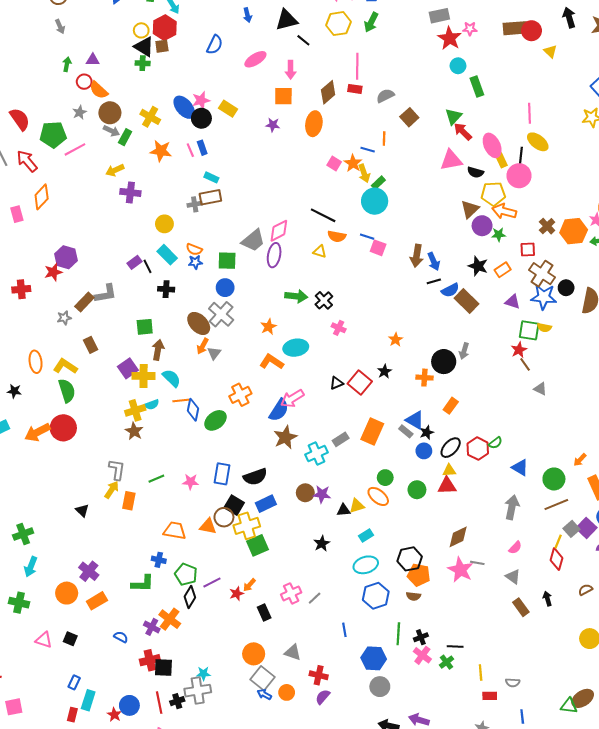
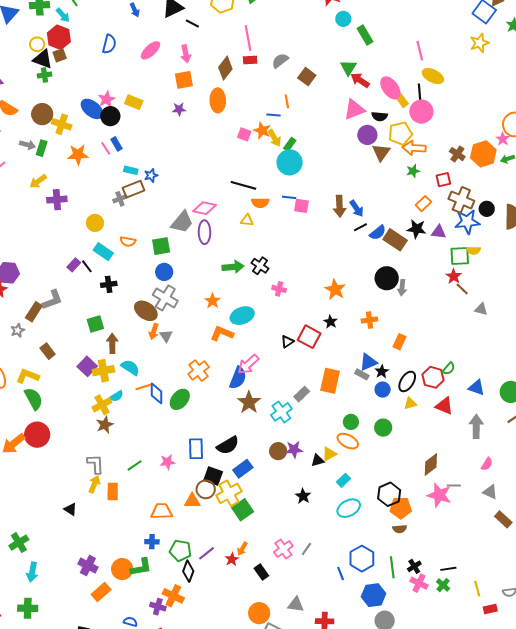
brown circle: (110, 113) -> (42, 114), moved
purple circle: (482, 226) -> (367, 135), moved
pink diamond: (279, 231) -> (204, 208), turned 50
blue star: (195, 262) -> (151, 175), moved
black star: (478, 266) -> (417, 229), moved
orange star: (396, 340) -> (335, 290), size x1.5
black circle: (444, 362) -> (387, 278), moved
blue triangle: (415, 420) -> (368, 362), turned -42
brown star: (134, 431) -> (105, 425), turned 30
red triangle: (447, 486) -> (444, 406), moved, turned 36
orange circle: (67, 593) -> (122, 569), moved
blue hexagon: (376, 596) -> (362, 559), moved

